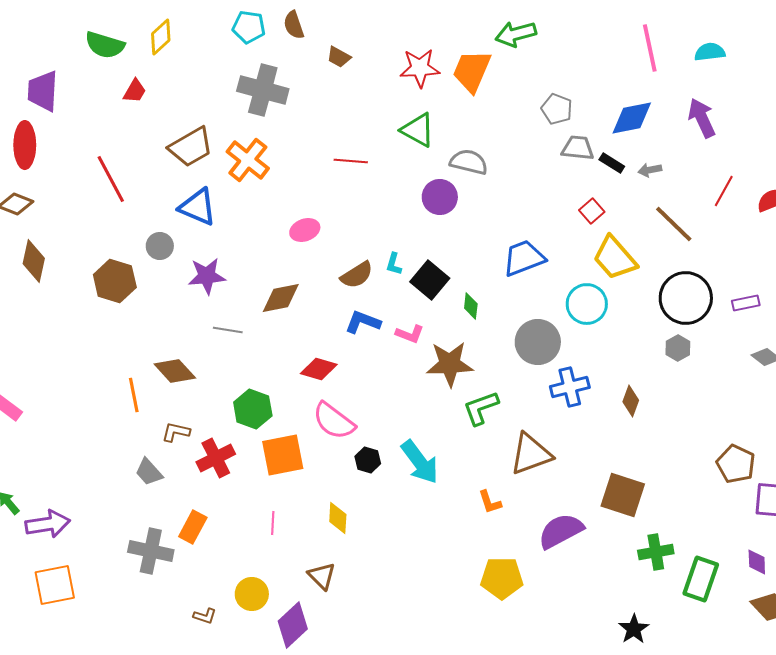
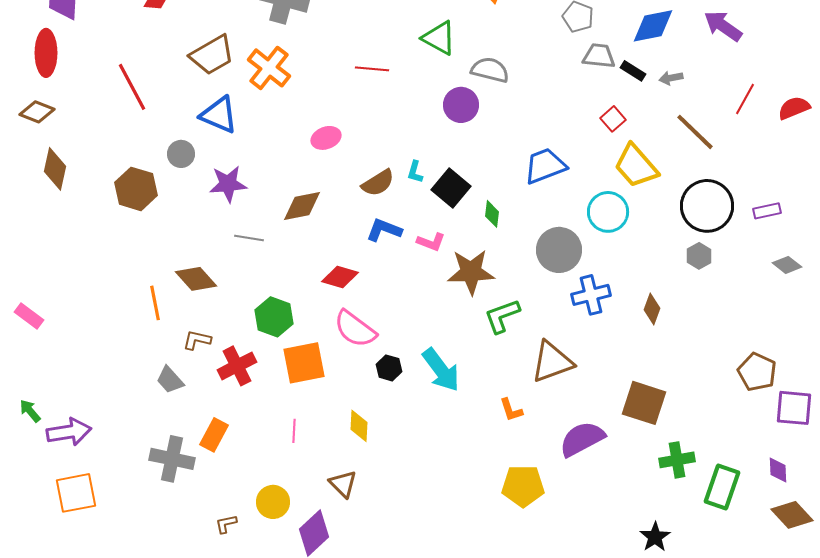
purple arrow: (702, 118) -> (723, 26), turned -30
brown L-shape: (205, 616) -> (226, 524), turned 150

